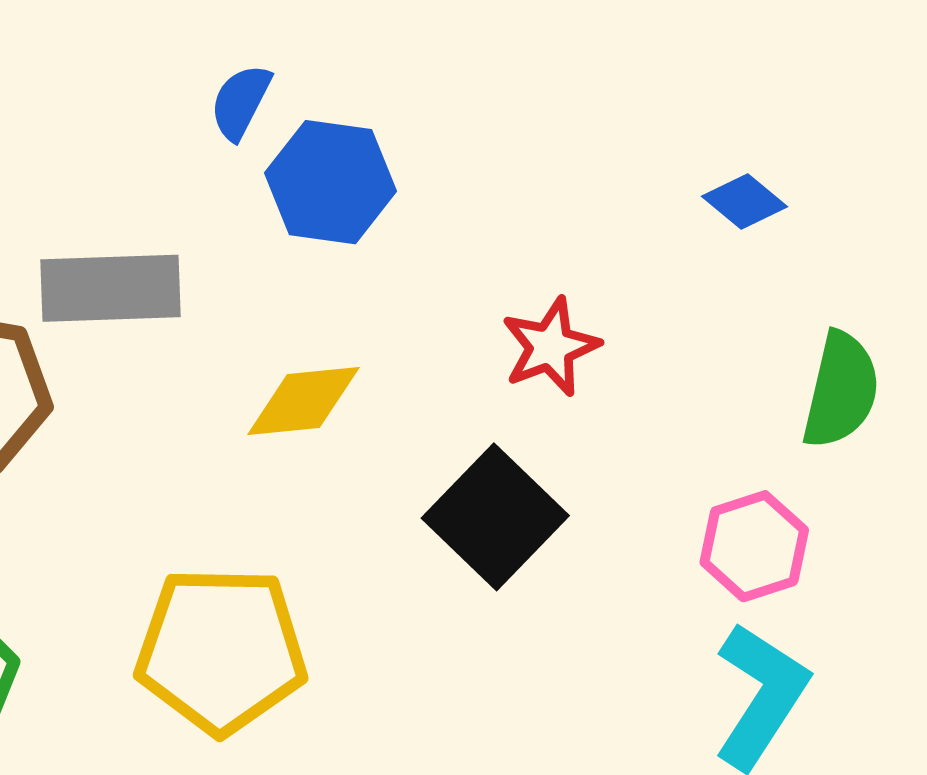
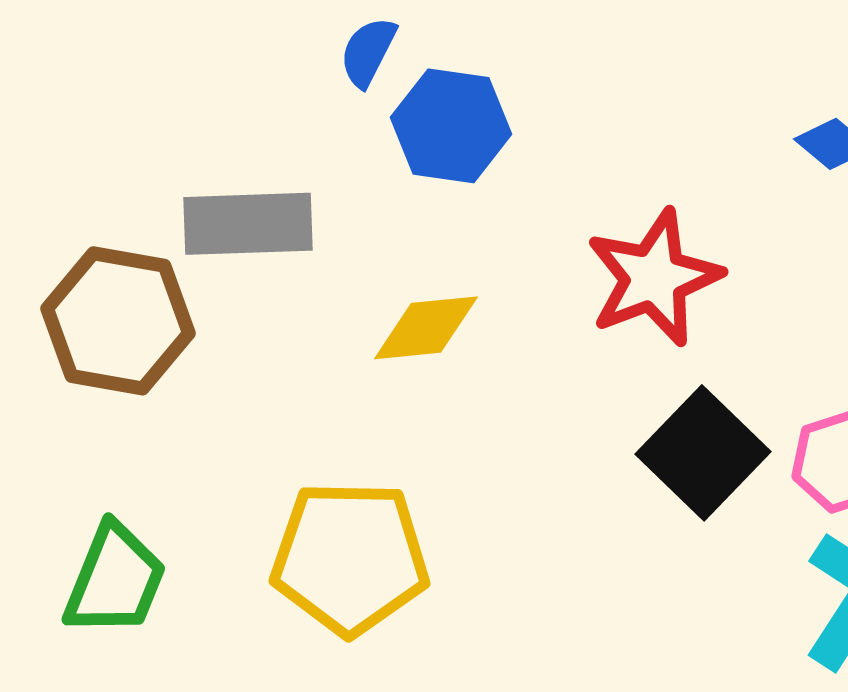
red star: (551, 347) -> (654, 278), size x1.5
black square: (495, 517) -> (703, 453), moved

